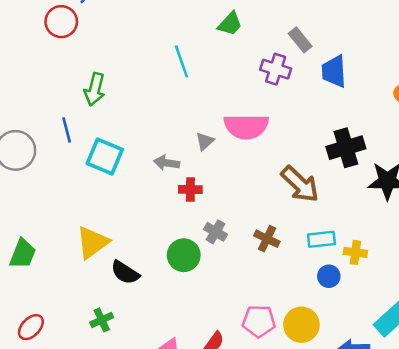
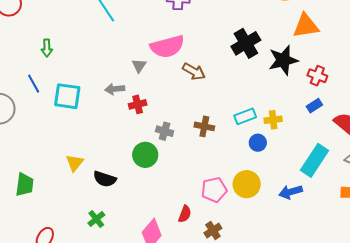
green arrow: (95, 89) -> (47, 48), size x0.7
brown arrow: (300, 184) -> (194, 71), moved, size x0.7
yellow triangle: (92, 243) -> (75, 163), size x0.7

